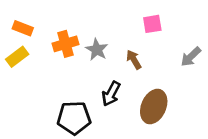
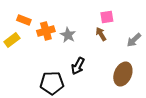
orange rectangle: (23, 28) -> (24, 20), moved
brown arrow: (134, 60) -> (101, 34), moved
brown ellipse: (154, 107) -> (123, 74), moved

